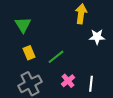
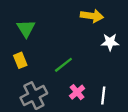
yellow arrow: (81, 14) -> (92, 16), turned 90
yellow rectangle: (29, 53) -> (20, 60), moved

